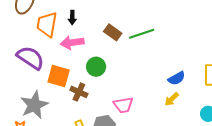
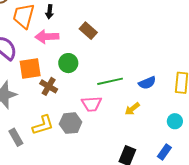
green line: (142, 34) -> (110, 81), moved
orange square: (59, 76) -> (30, 69), turned -30
yellow arrow: (172, 99) -> (132, 109), moved

